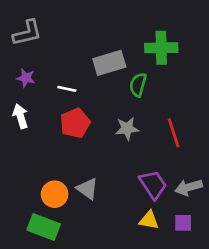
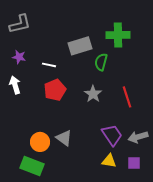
gray star: (127, 129) -> (93, 94), turned -30

